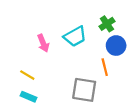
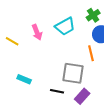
yellow line: (27, 75) -> (12, 41), moved

